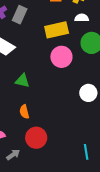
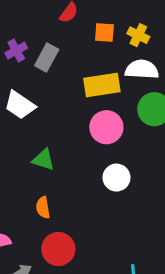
white semicircle: (82, 18) -> (142, 70), size x1.5
white circle: (88, 93) -> (116, 178), moved

